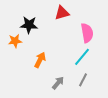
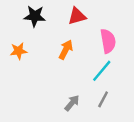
black star: (29, 25) -> (35, 16), moved
orange arrow: (40, 60) -> (66, 50), moved

